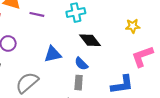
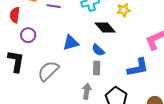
yellow star: (133, 26) -> (124, 10), moved

